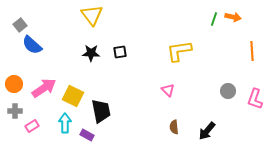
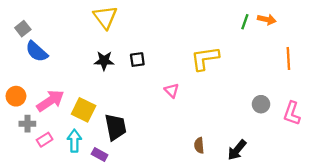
pink triangle: (168, 90) -> (172, 90), moved
gray cross: (15, 111) -> (27, 124), moved
pink rectangle: (32, 126) -> (45, 140), moved

